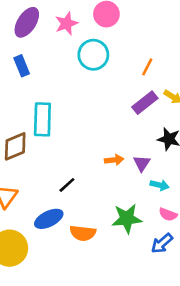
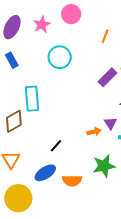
cyan circle: (93, 55) -> (60, 57), moved
orange line: (147, 67) -> (105, 36), moved
orange arrow: (114, 160) -> (94, 132), moved

